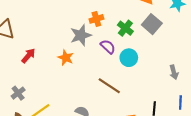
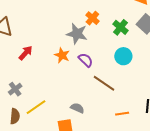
orange cross: (96, 19) -> (92, 18), turned -32
gray star: (81, 35) -> (77, 34), turned 30
purple semicircle: (108, 47) -> (86, 60), moved

